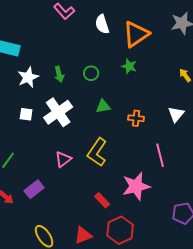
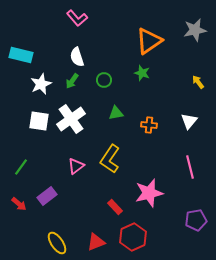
white semicircle: (102, 24) -> (77, 57), moved
green arrow: (59, 74) -> (72, 81), turned 49
white square: (26, 114) -> (39, 121), size x1.5
pink line: (160, 155) -> (190, 167), moved

